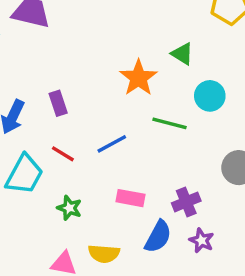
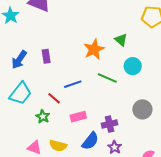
red line: (63, 154) -> (54, 98), moved
pink rectangle: (130, 198) -> (78, 117), turned -35

